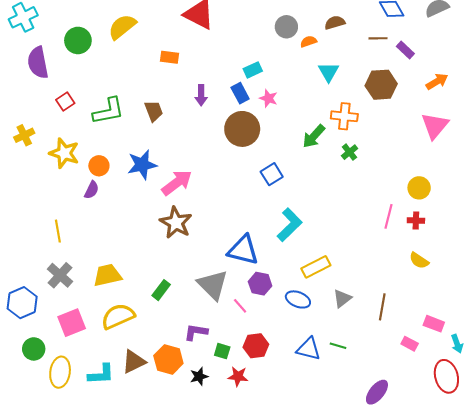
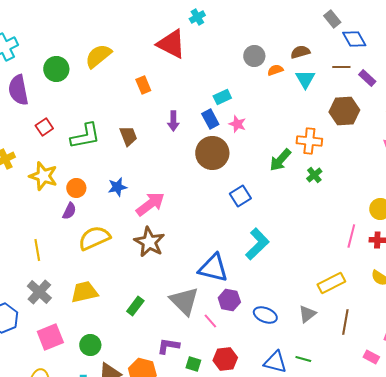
orange rectangle: (170, 57) -> (143, 85), turned 60
cyan triangle: (329, 72) -> (305, 79), moved
blue star: (142, 165) -> (117, 187), size x0.7
yellow rectangle: (316, 267) -> (331, 283), moved
yellow semicircle: (118, 316) -> (94, 238), moved
green circle: (34, 349) -> (90, 345), moved

